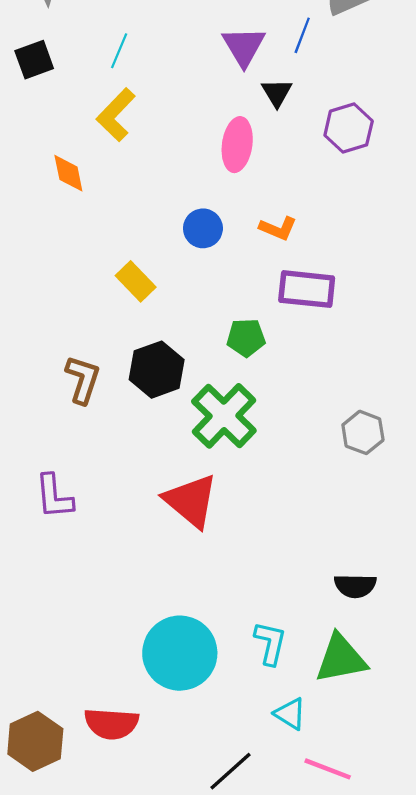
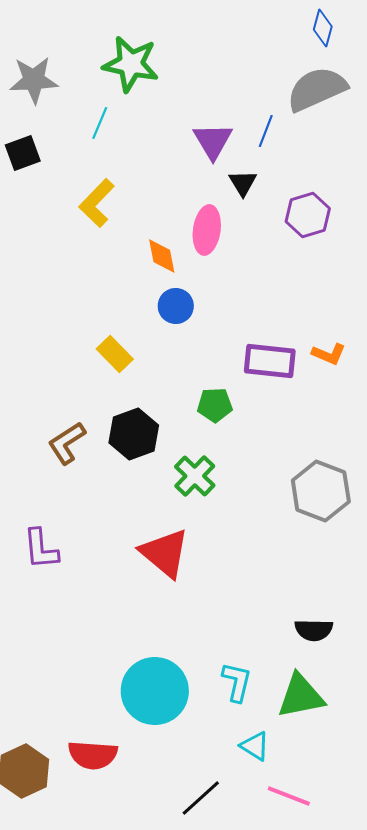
cyan line: (119, 51) -> (100, 123), moved
orange diamond: (68, 173) -> (162, 256), moved
orange L-shape: (278, 228) -> (329, 354), moved
brown L-shape: (83, 380) -> (67, 443), turned -141
green cross: (224, 416) -> (195, 476), size x0.7
gray hexagon: (363, 432) -> (321, 491), size x1.5

